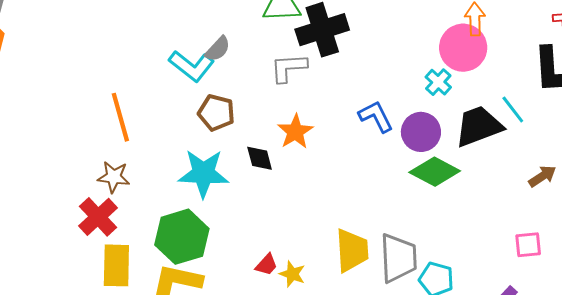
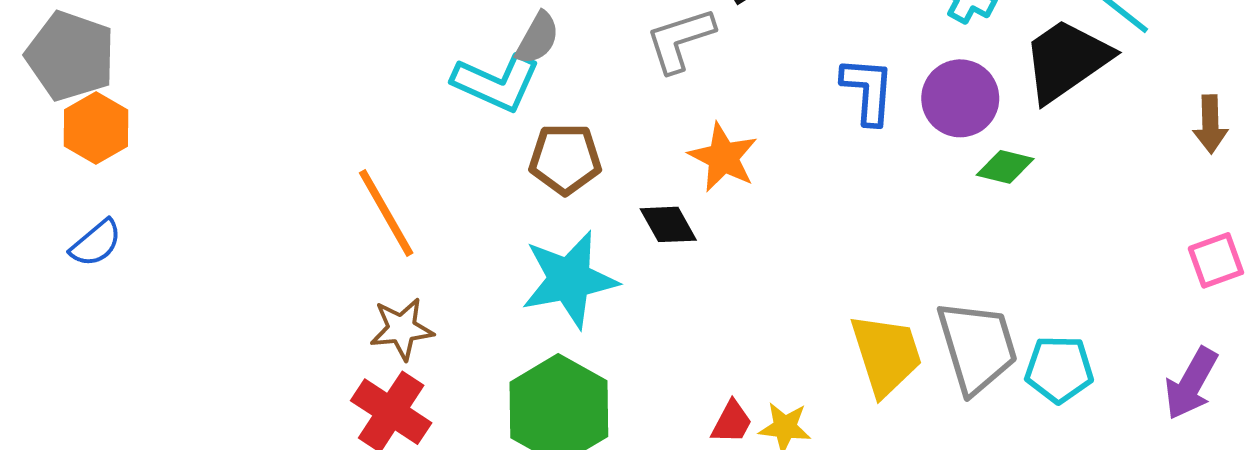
blue L-shape: (376, 116) -> (868, 90), turned 45
green diamond: (435, 172) -> (1005, 167), size x0.6
brown arrow: (542, 176) -> (1210, 124), turned 136

